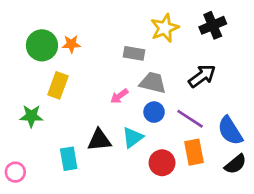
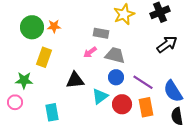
black arrow: (202, 76) -> (167, 44), moved
pink arrow: (119, 96) -> (90, 52), moved
black triangle: (99, 140) -> (75, 80), moved
red circle: (162, 163) -> (122, 104), moved
black semicircle: (235, 164) -> (177, 116), turned 120
pink circle: (15, 172) -> (15, 102), moved

